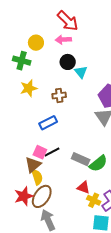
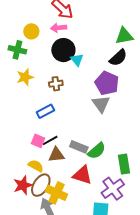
black circle: (68, 62) -> (63, 50), size x1.5
brown triangle: (33, 165) -> (56, 155), moved, turned 36
yellow semicircle: (37, 177) -> (36, 166), turned -42
red triangle: (83, 187) -> (82, 175), size x1.5
yellow cross: (94, 200) -> (56, 193), moved, size x1.5

